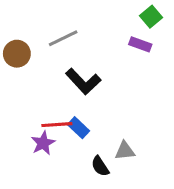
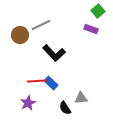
brown circle: (17, 54) -> (20, 35), moved
purple star: (43, 143) -> (28, 103), moved

